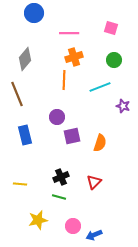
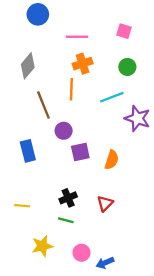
brown line: (17, 94) -> (43, 105), moved
purple star: (123, 106) -> (137, 118), size x1.6

